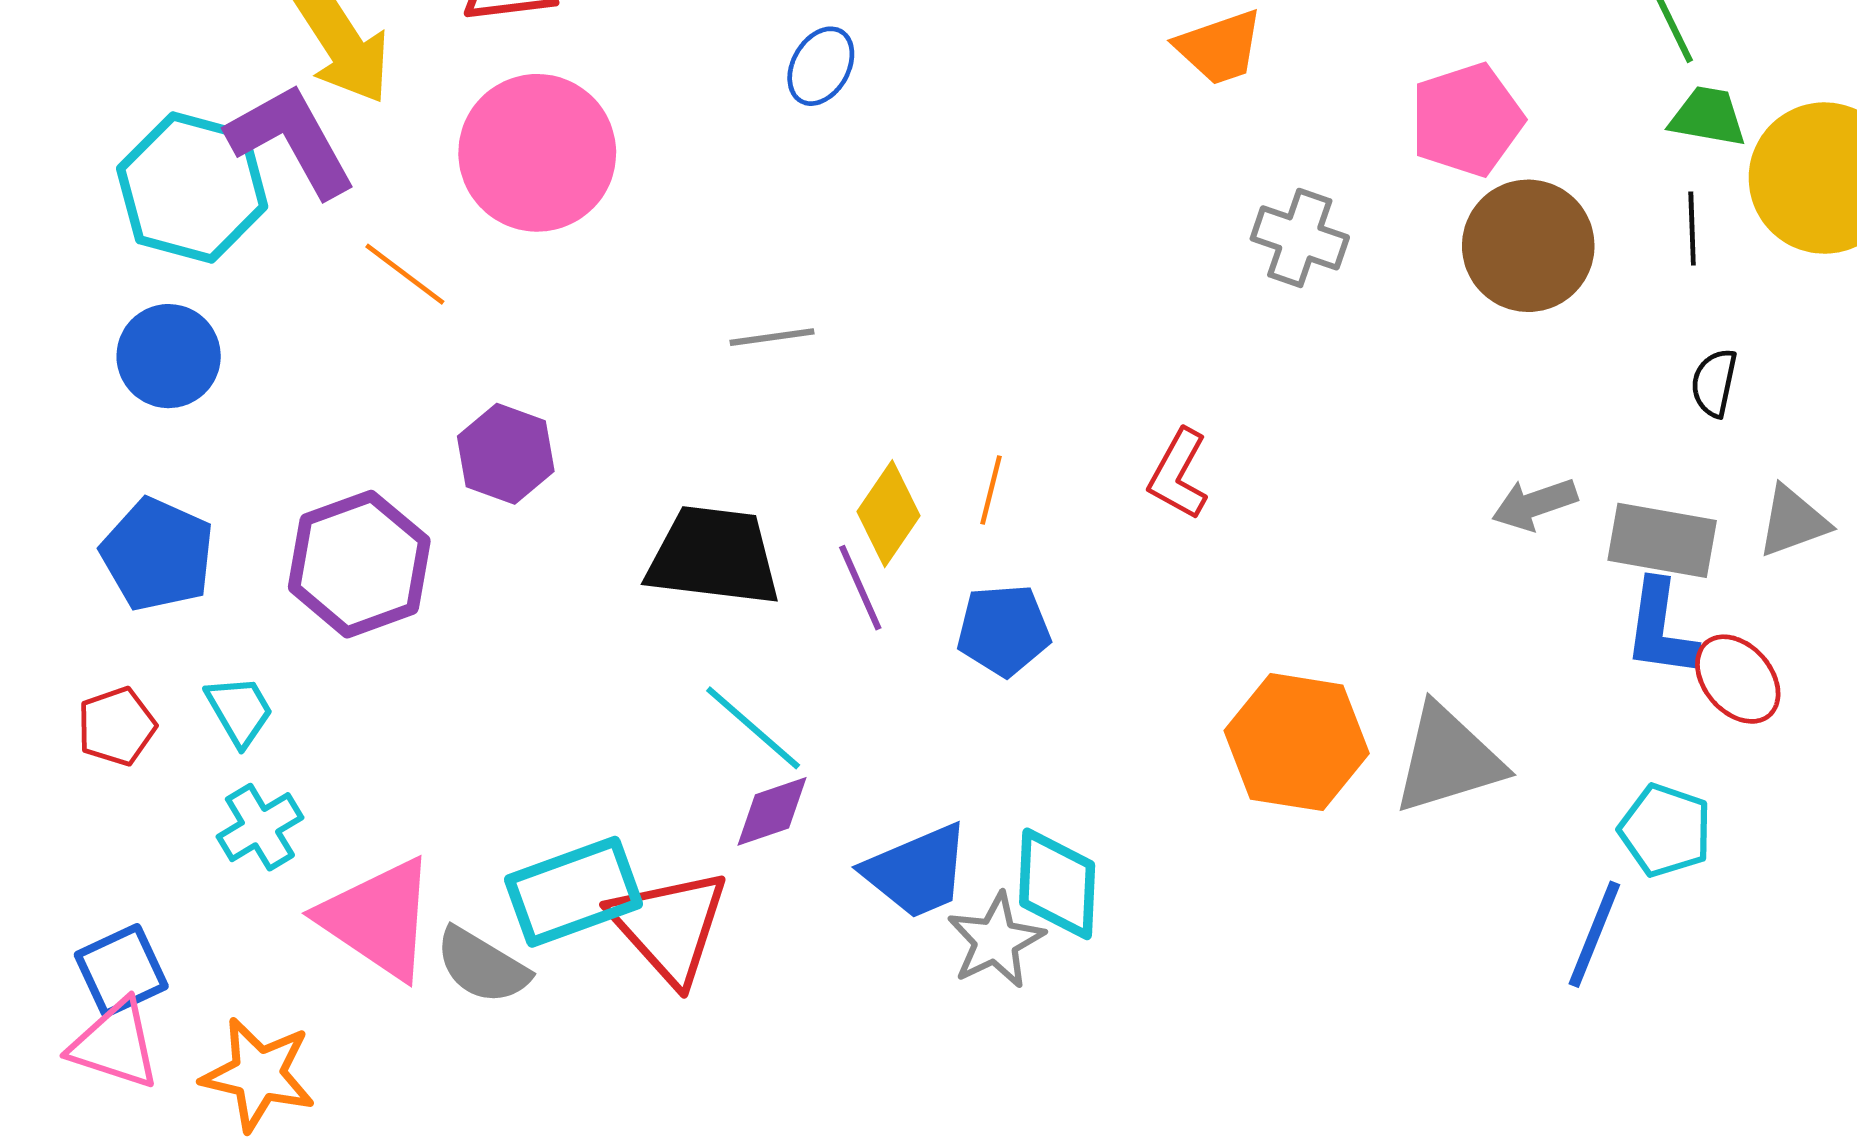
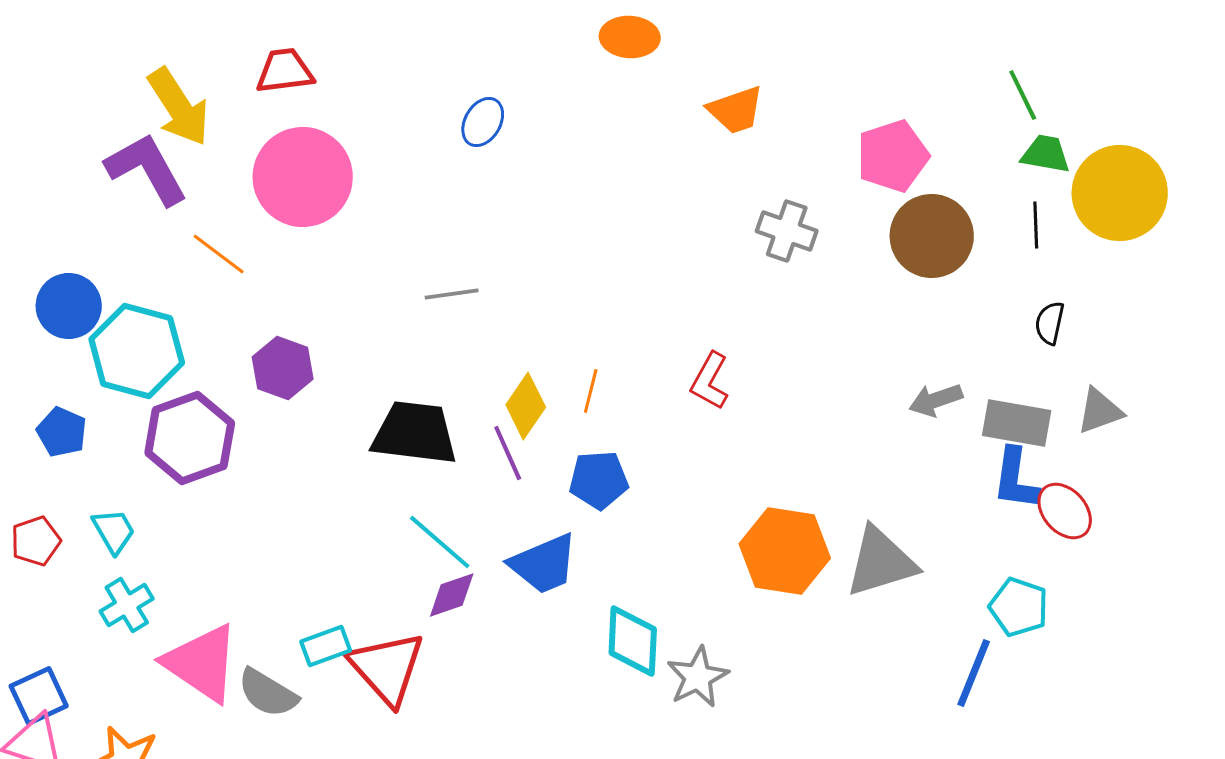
cyan hexagon: (192, 187) -> (137, 351), moved
blue pentagon: (158, 555) -> (62, 432), size x0.7
blue trapezoid: (917, 871) -> (544, 564), moved
cyan rectangle: (573, 892) -> (326, 646), size x0.6
gray star: (996, 941) -> (698, 677), moved

